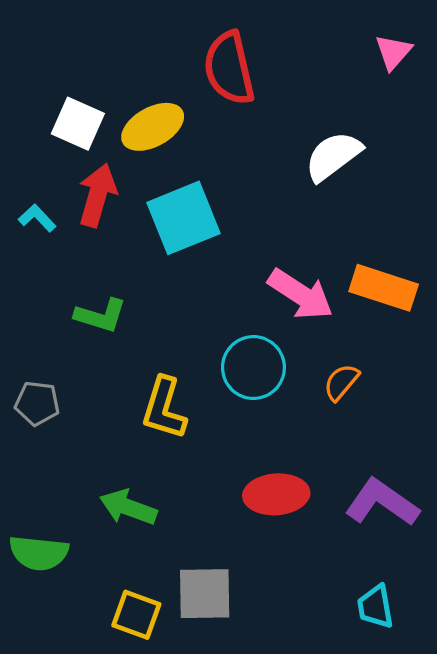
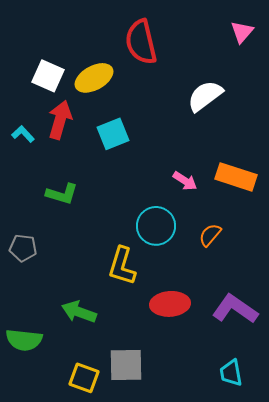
cyan square: (184, 218) -> (113, 134), size x0.7
pink arrow: (301, 294) -> (185, 181), size x0.6
yellow L-shape: (164, 408) -> (122, 266), moved

